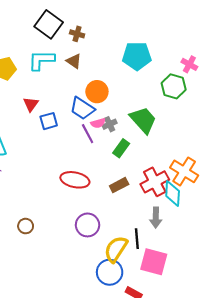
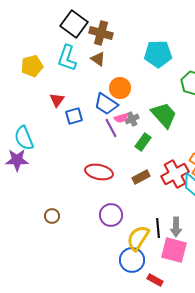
brown cross: (77, 34) -> (101, 33), size x1.6
cyan L-shape: (41, 60) -> (67, 58), turned -72
gray arrow: (156, 218) -> (176, 227), moved

